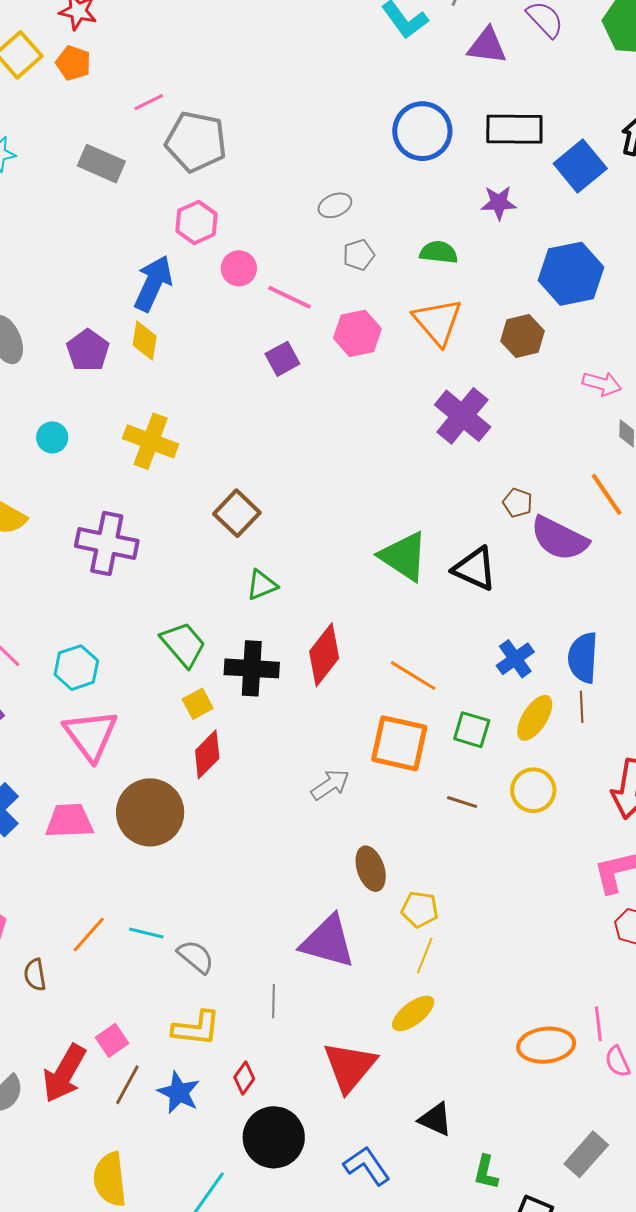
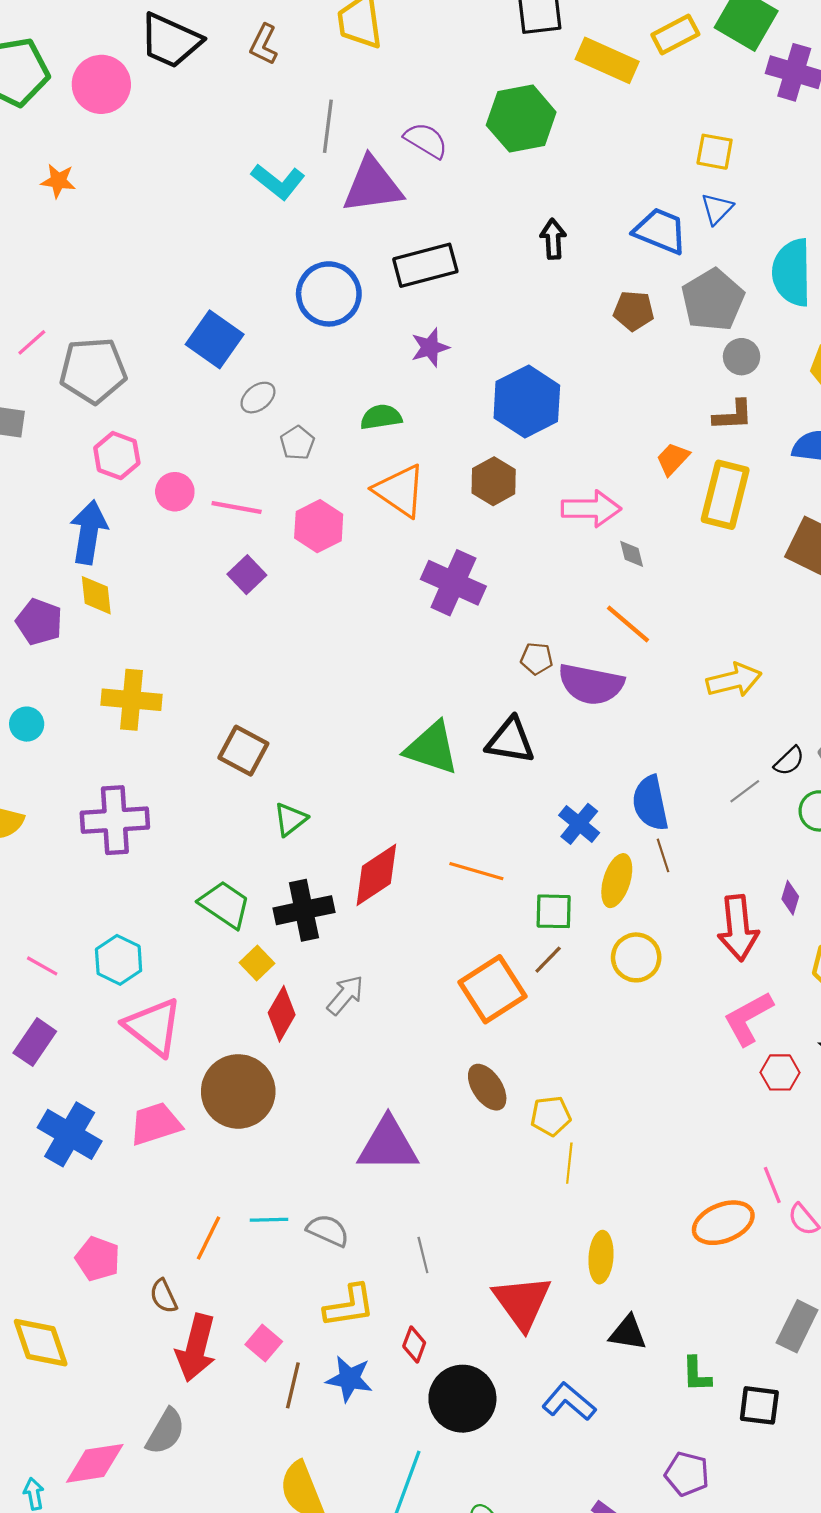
purple triangle: (487, 46) -> (372, 185), size x1.4
blue square: (580, 166) -> (215, 339), moved
pink arrow: (602, 384) -> (591, 509), size x1.4
red diamond: (324, 655) -> (376, 875), turned 34
orange square: (399, 743) -> (493, 989), moved, turned -30
gray arrow: (330, 785) -> (345, 995), moved
brown line: (462, 802) -> (548, 960), moved, turned -48
purple triangle: (328, 942) -> (388, 1145), moved
yellow ellipse: (413, 1013) -> (601, 1257), moved, turned -33
red arrow: (64, 1073) -> (196, 1348), moved

